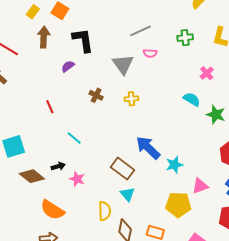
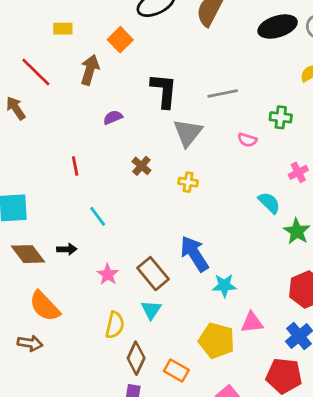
yellow rectangle: (33, 12) -> (63, 29), moved, turned 40
black L-shape: (83, 40) -> (164, 91), moved
pink semicircle: (150, 53) -> (247, 140), moved
pink star: (77, 179) -> (108, 274), moved

